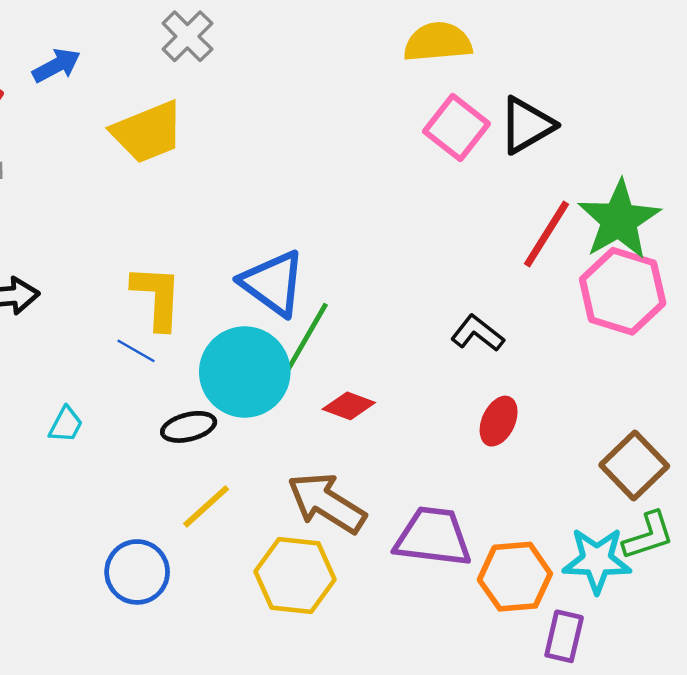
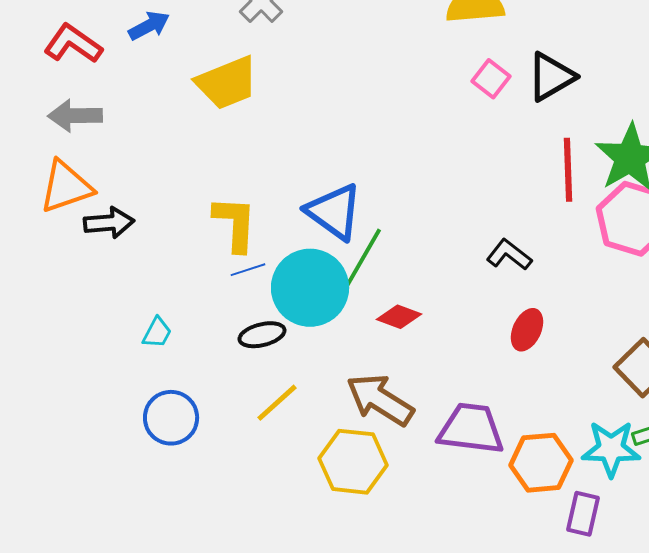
pink square: (456, 127) -> (491, 79), size x0.7
red line: (547, 234) -> (568, 170), turned -34
blue line: (136, 351) -> (248, 270), moved, turned -48
blue circle: (137, 572) -> (171, 418), moved

